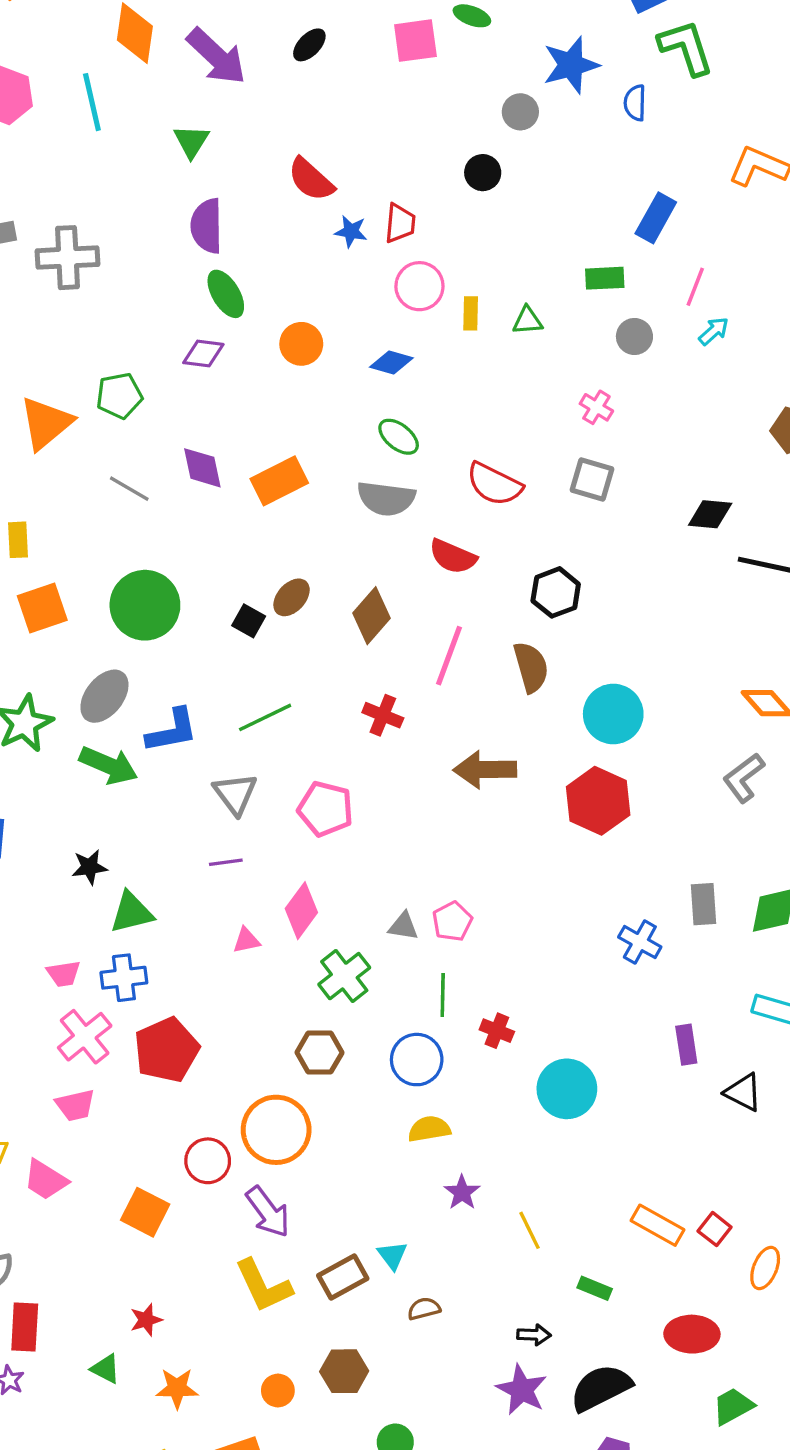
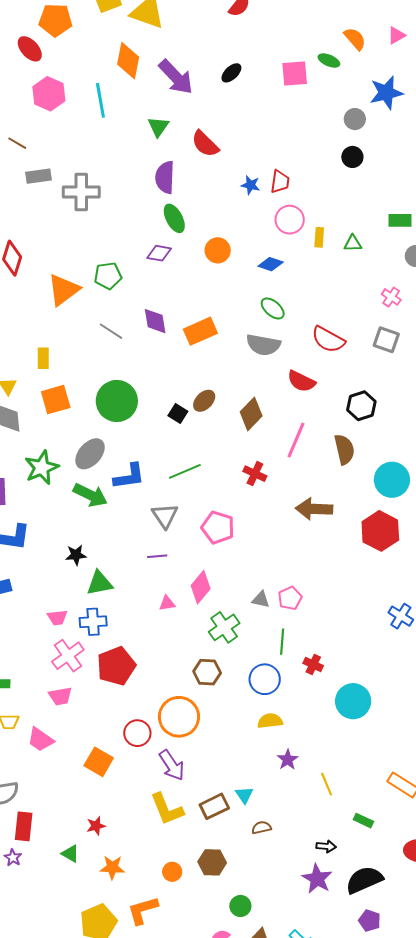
black circle: (483, 173) -> (352, 157), moved
red semicircle: (311, 179) -> (205, 144), moved

